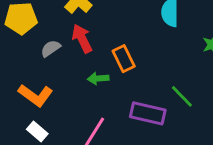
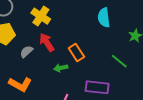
green line: (182, 96) -> (119, 61), moved

